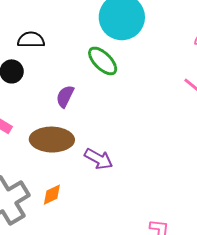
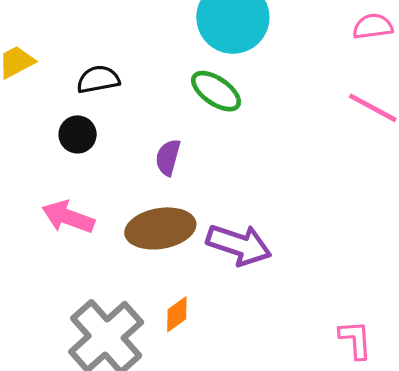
purple arrow: (99, 159) -> (239, 245), size x1.4

